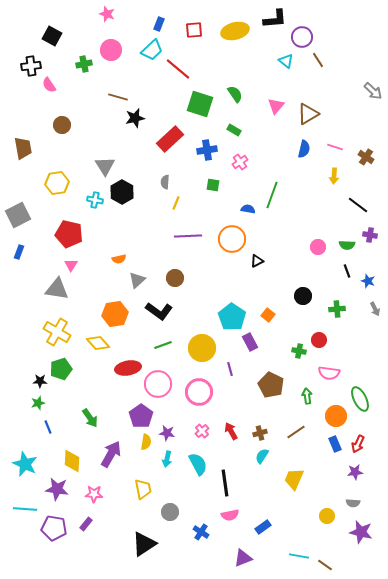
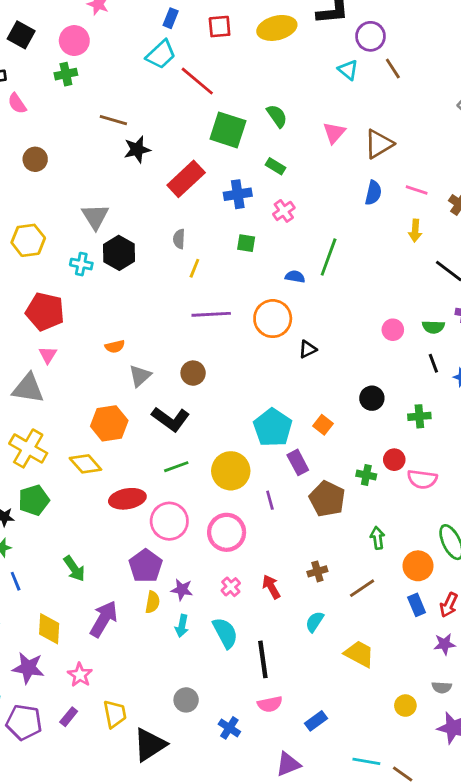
pink circle: (111, 50) -> (74, 41), moved
pink semicircle: (329, 373) -> (422, 479), moved
brown pentagon: (271, 385) -> (327, 499), moved
brown cross: (260, 433) -> (317, 571), moved
yellow trapezoid: (294, 479) -> (359, 654), turned 95
yellow trapezoid: (143, 489) -> (115, 714), moved
pink star: (94, 494) -> (80, 675), turned 30

